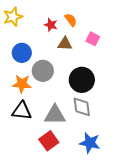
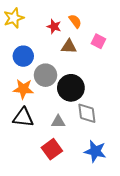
black circle: (82, 80) -> (71, 88), moved
gray triangle: (55, 115) -> (58, 122), size x0.6

